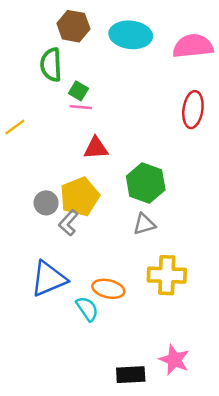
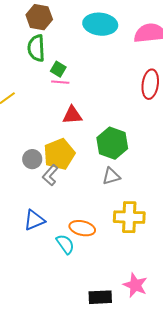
brown hexagon: (73, 26) -> (39, 17), moved
blue triangle: (49, 279) -> (34, 220), size x0.7

